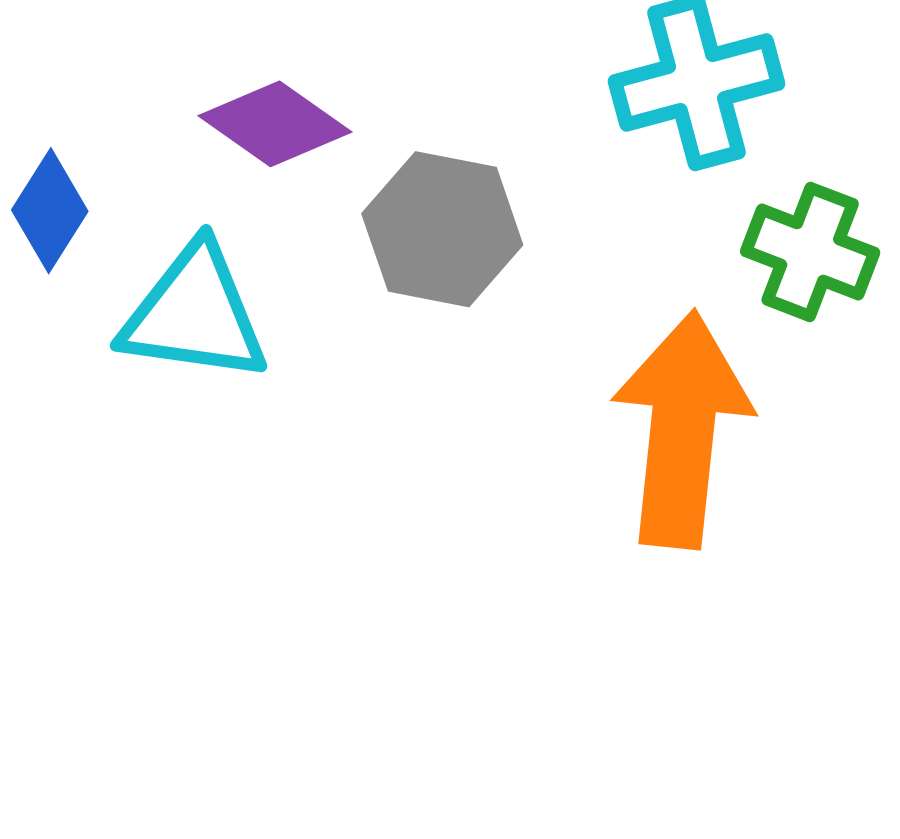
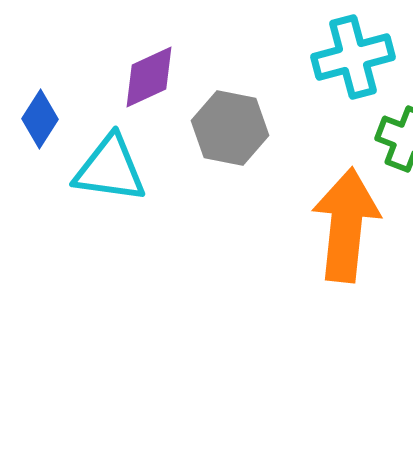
purple diamond: (275, 124) -> (149, 77), turned -60

